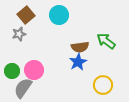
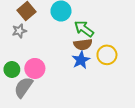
green arrow: (106, 41) -> (84, 29), moved
yellow circle: (103, 85) -> (107, 55), moved

